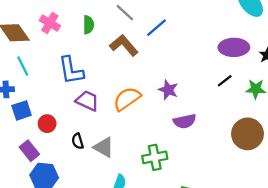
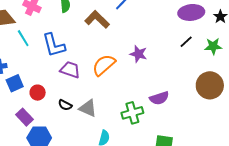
cyan line: (23, 66) -> (23, 38), moved
purple semicircle: (185, 121) -> (159, 98), moved
black semicircle: (78, 141) -> (65, 105), turned -40

